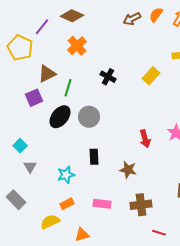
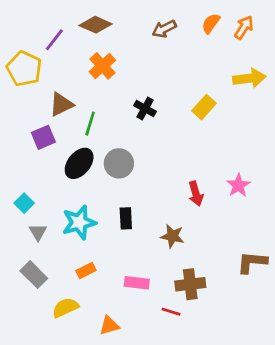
brown arrow: (132, 19) -> (164, 29), moved
cyan star: (66, 175) -> (79, 222), moved, size x1.4
gray rectangle: (16, 200) -> (34, 275), moved
orange rectangle: (67, 204) -> (86, 270), moved
red line: (159, 233) -> (171, 312), moved

